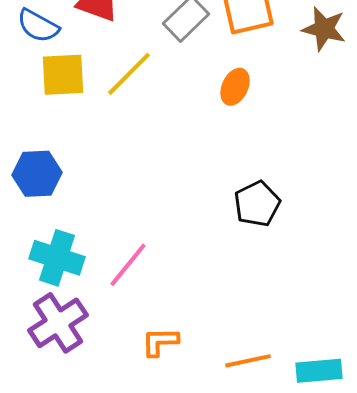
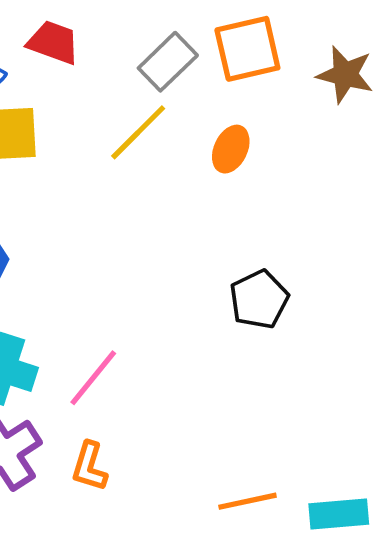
yellow line: (129, 74) -> (138, 132), moved
orange L-shape: (160, 342) -> (89, 466), moved, turned -72

